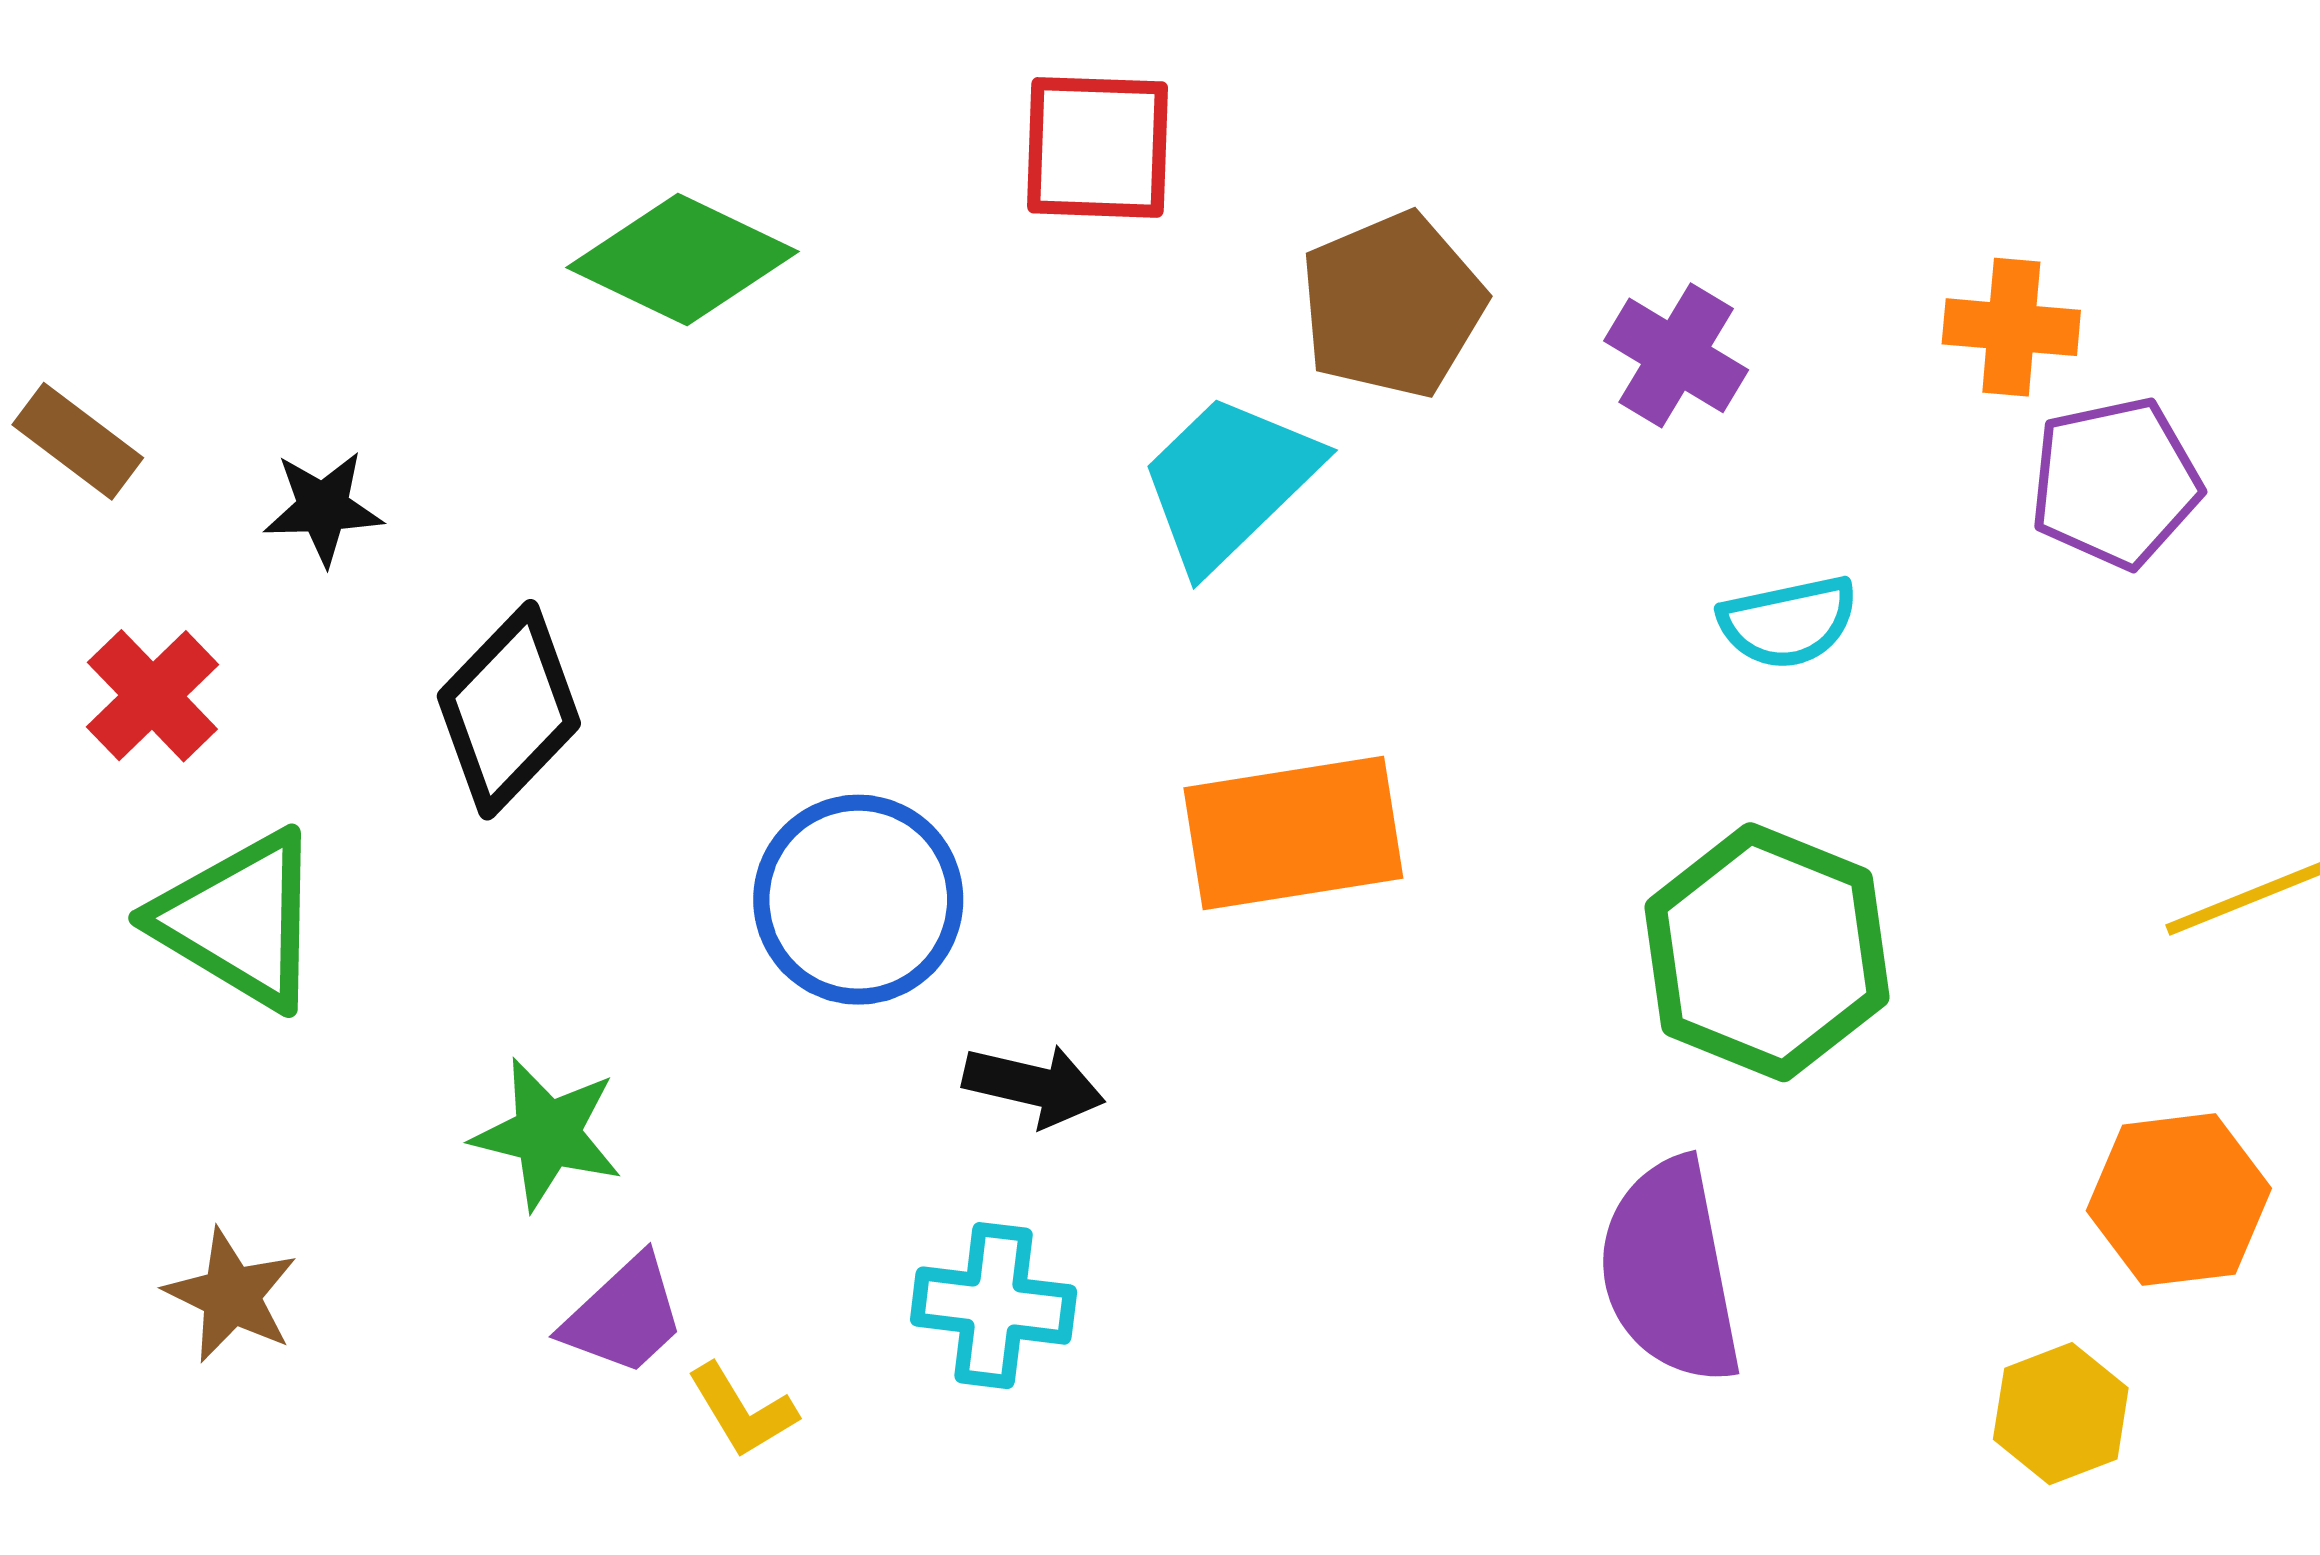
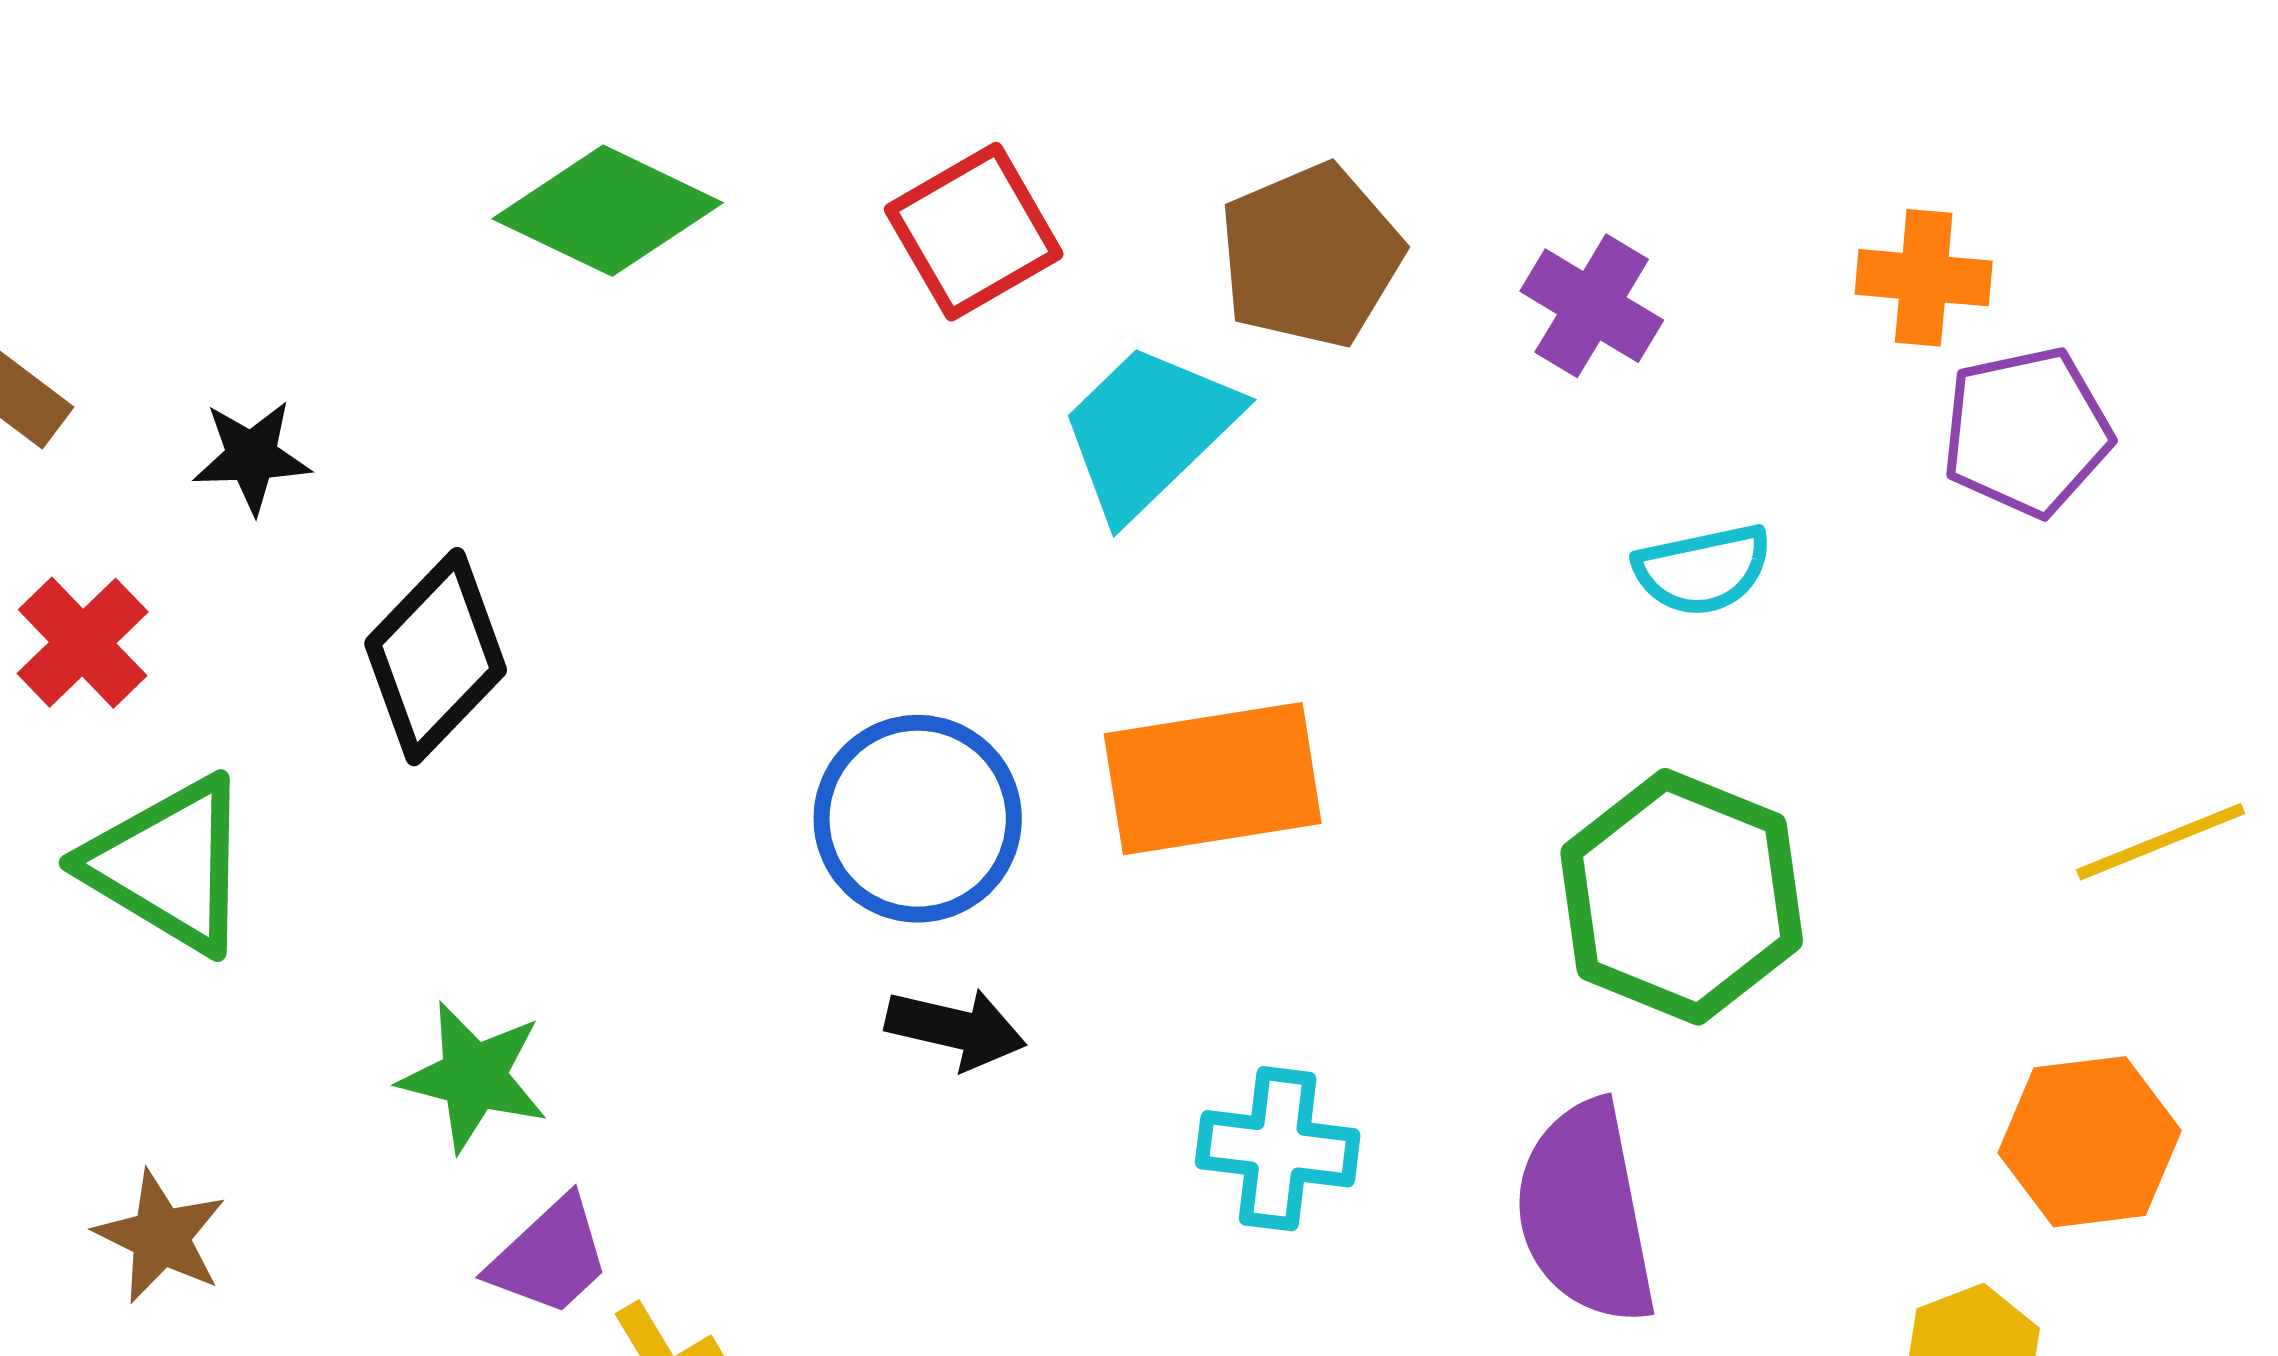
red square: (1098, 147) -> (974, 232), moved, turned -32
blue circle: (858, 900) -> (918, 819), moved
cyan cross: (994, 1306) -> (1278, 1149), moved

